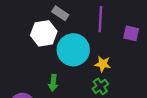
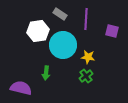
gray rectangle: (60, 13) -> (60, 14), moved

